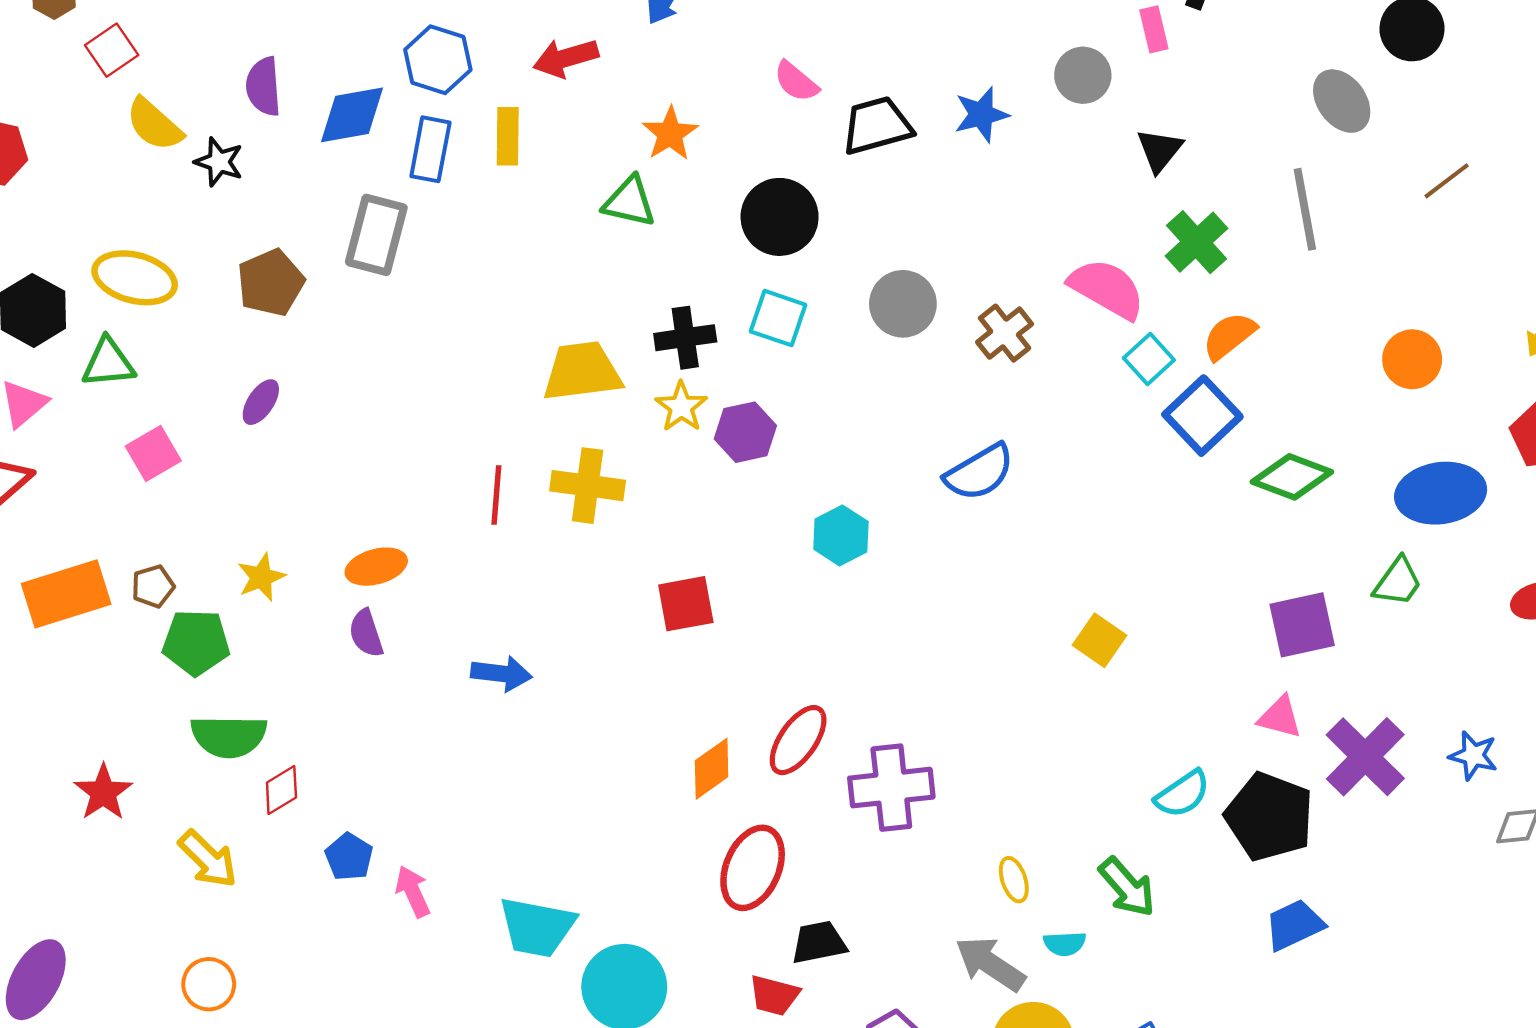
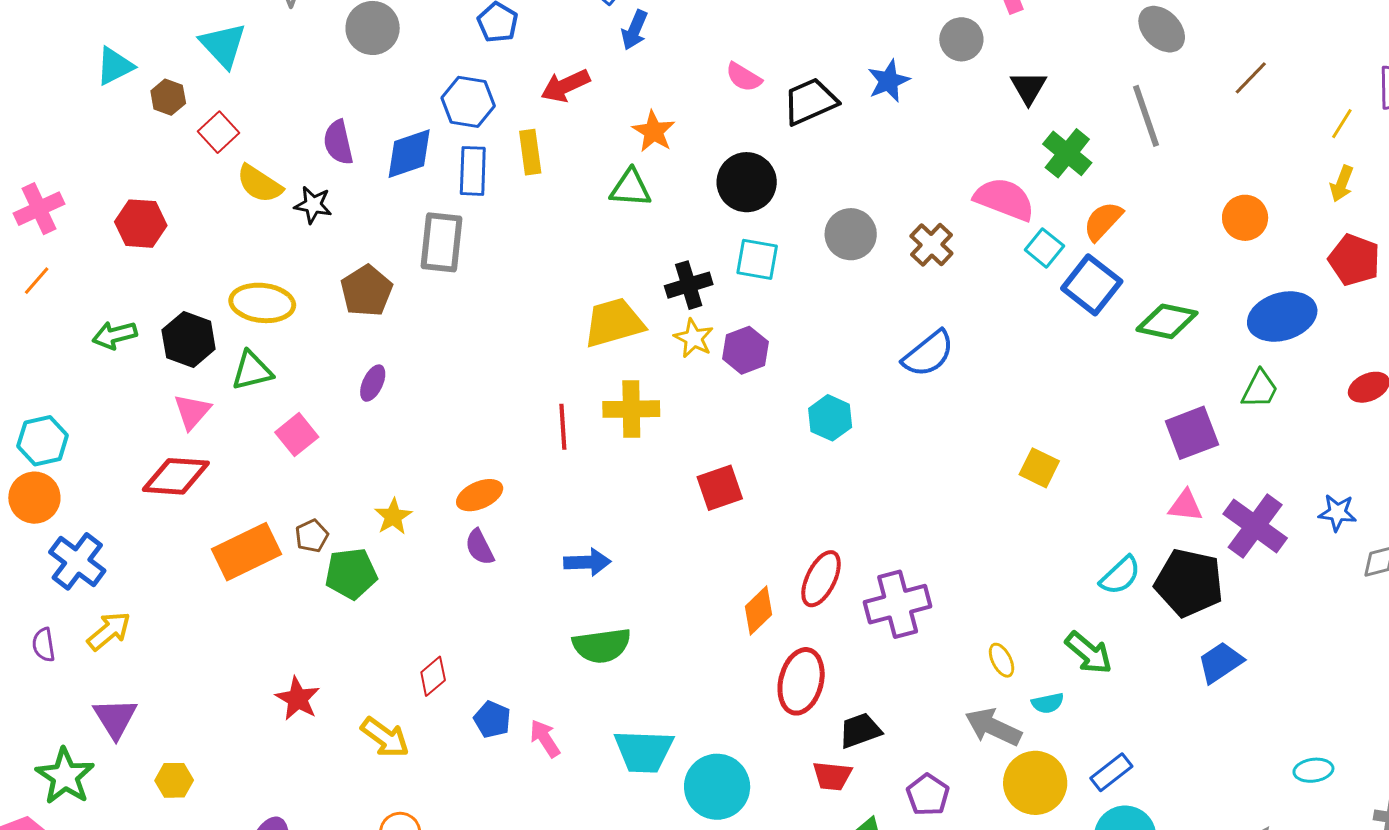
green semicircle: (229, 736) -> (602, 646), moved

